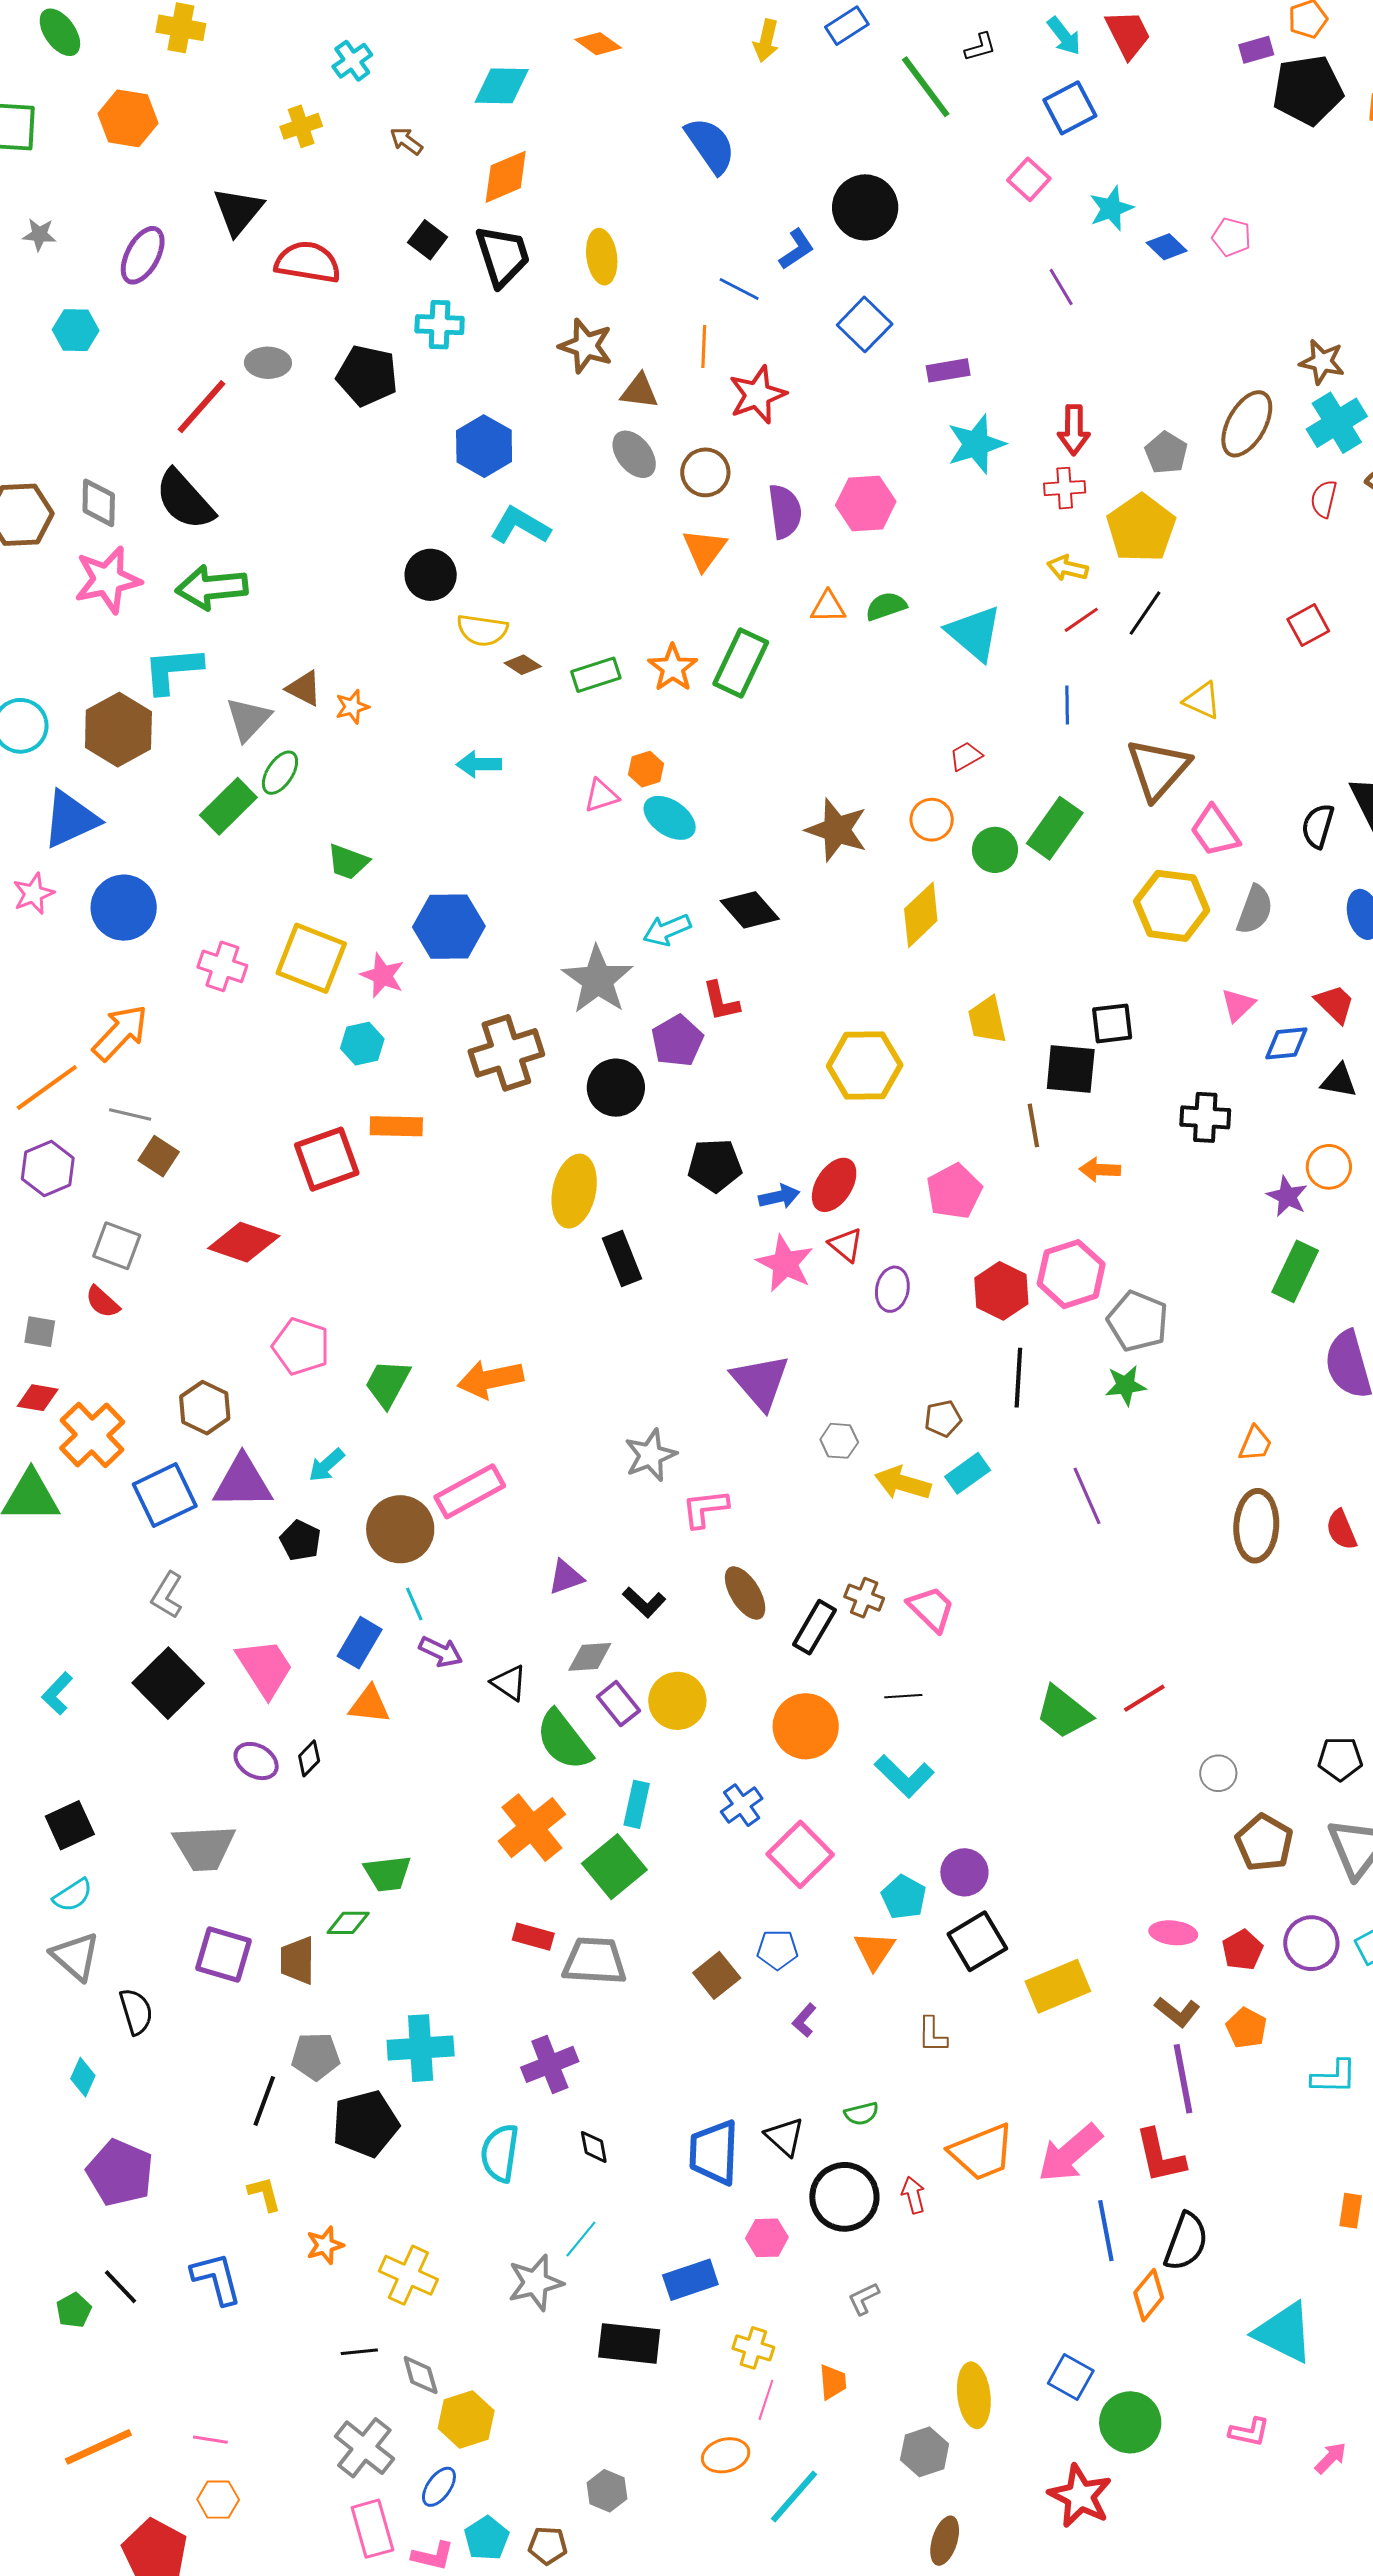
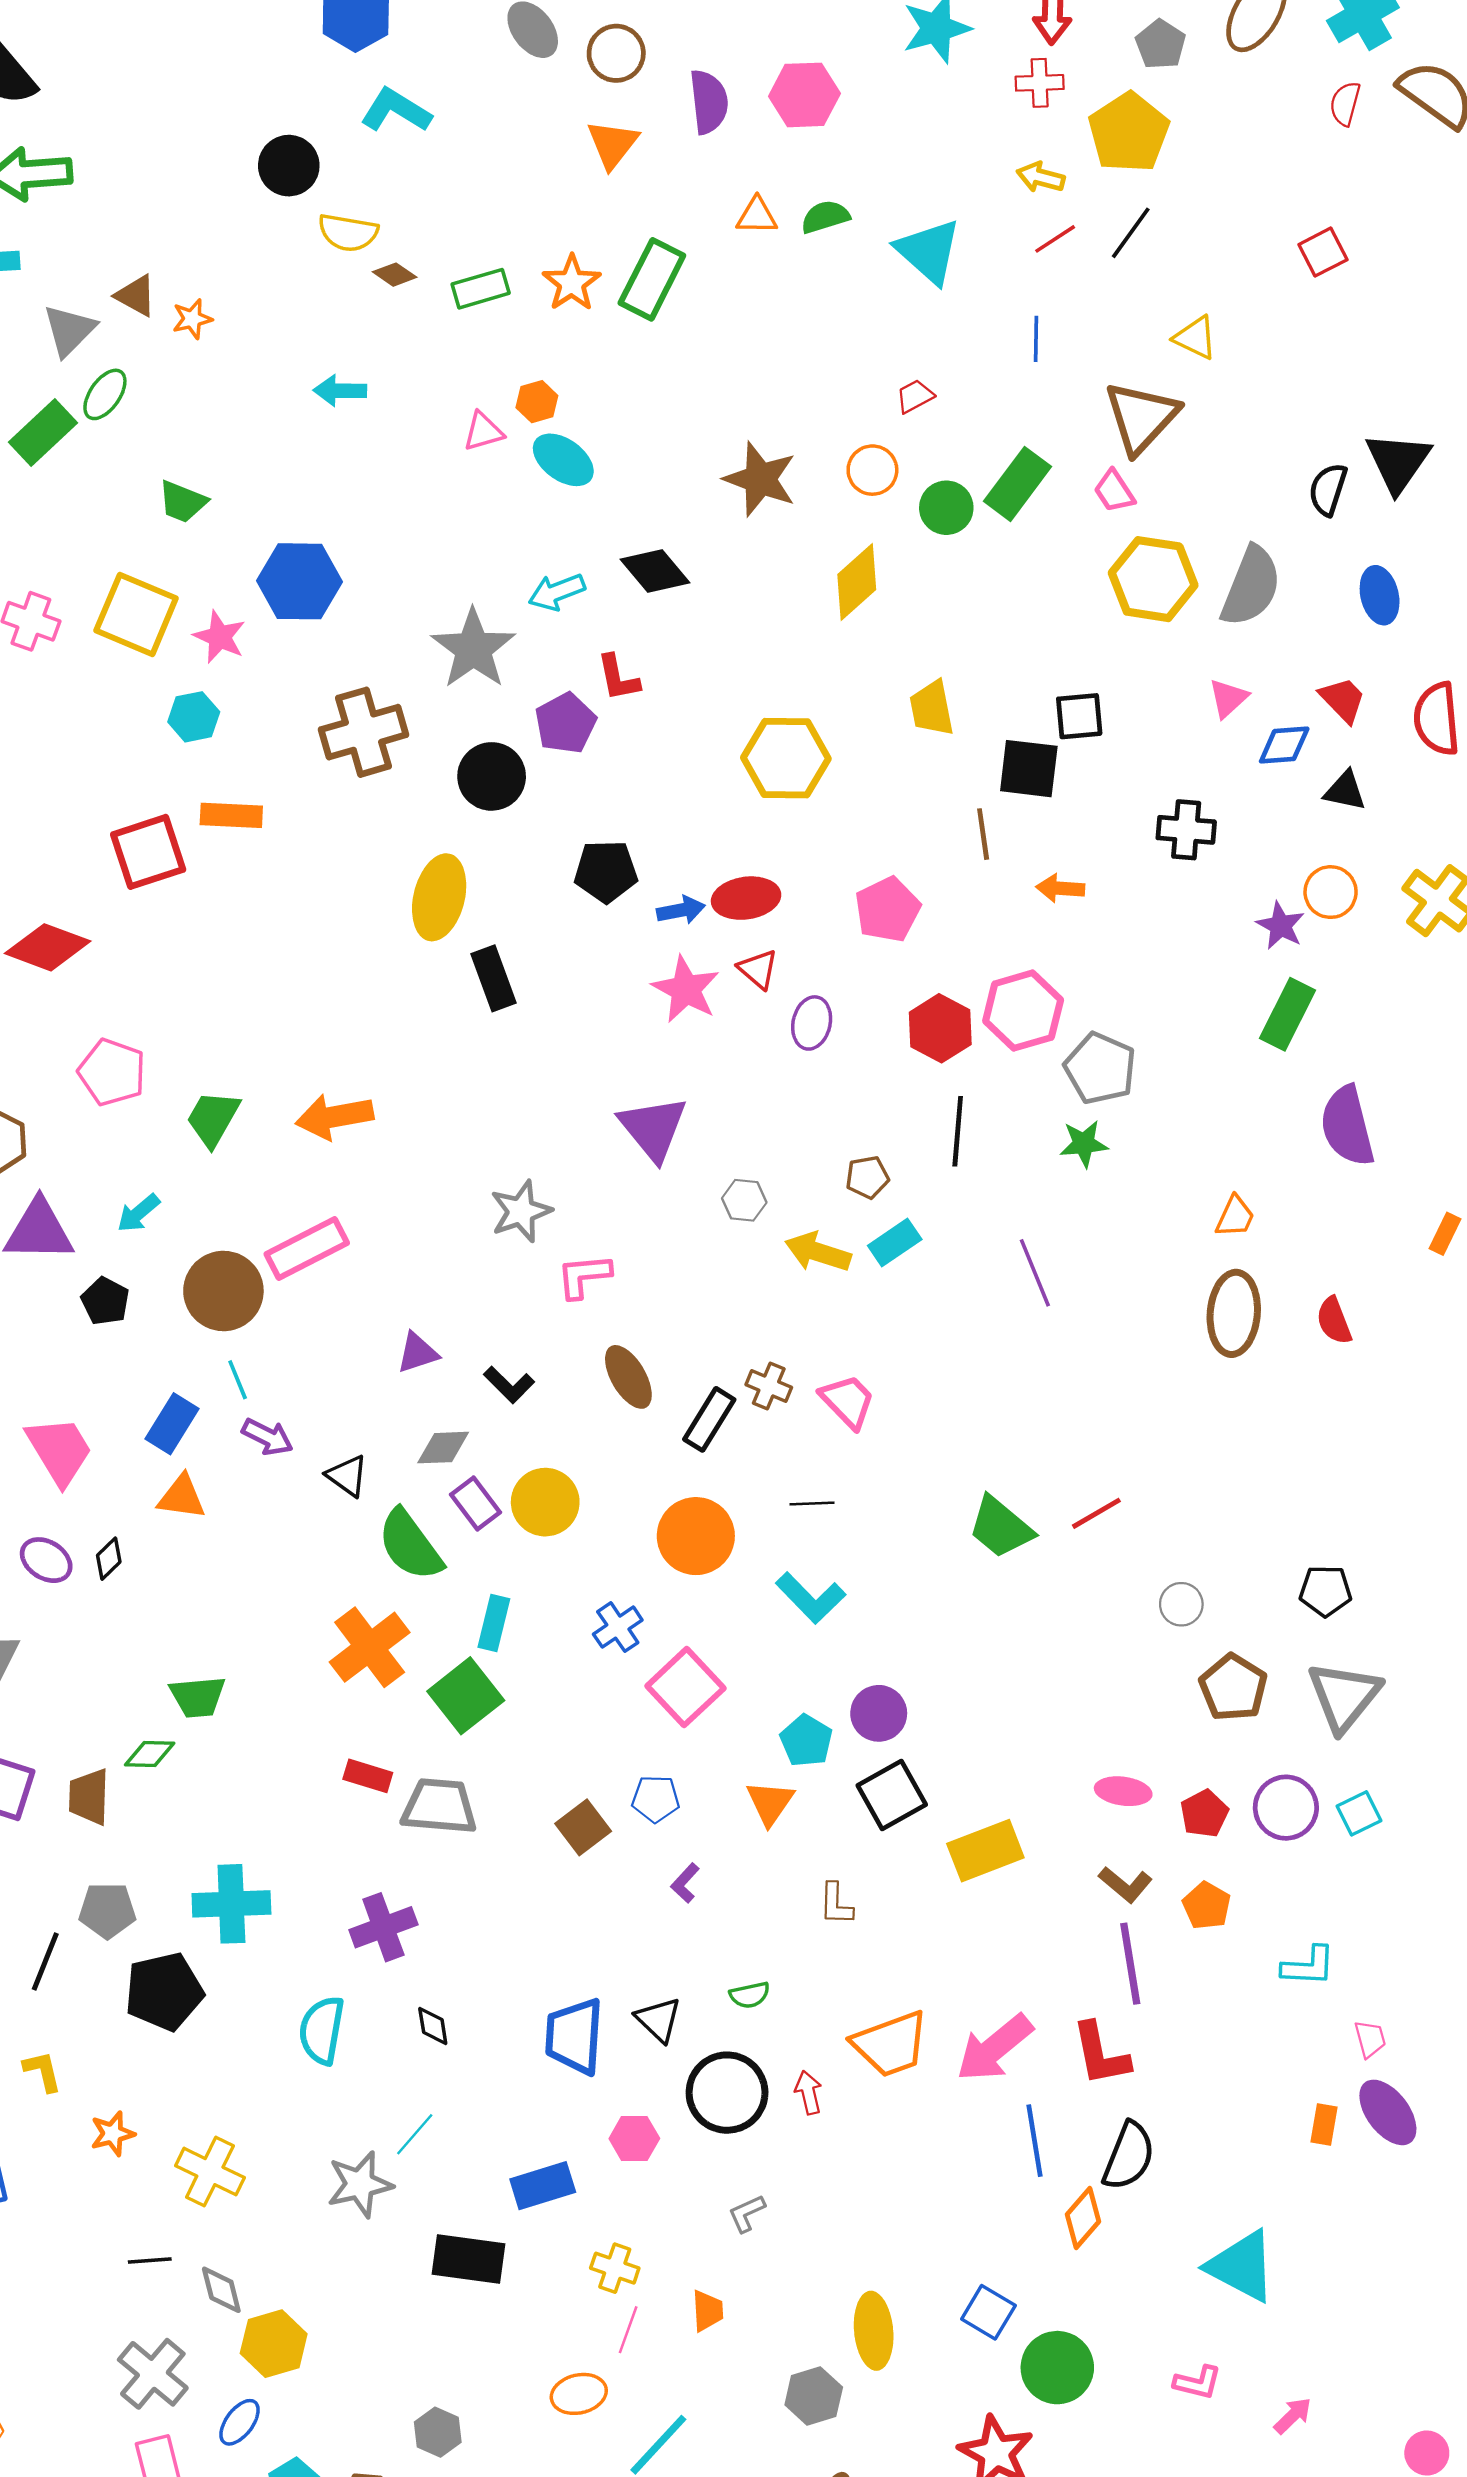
pink trapezoid: (1215, 831) -> (1114, 491), moved, size x0.7
gray semicircle: (1255, 910) -> (1251, 586), size x1.4
red ellipse: (834, 1185) -> (746, 898), turned 48

